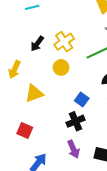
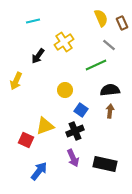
yellow cross: (64, 42) -> (64, 42), moved
yellow circle: (61, 67) -> (65, 90), moved
yellow triangle: (34, 93) -> (45, 126), moved

